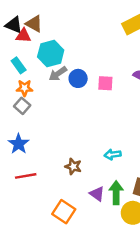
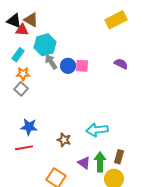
cyan rectangle: (19, 65) -> (18, 55), turned 72
gray arrow: (58, 74) -> (51, 62), turned 91
pink square: (105, 83) -> (82, 66), moved
blue star: (19, 144) -> (29, 127), moved, turned -30
cyan arrow: (113, 155) -> (97, 130), size x1.5

